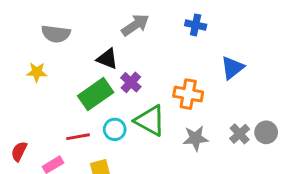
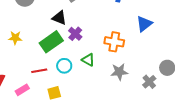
yellow star: (37, 72) -> (15, 38), moved
green triangle: (150, 121) -> (88, 60), size x0.6
gray cross: (240, 134) -> (149, 82), moved

